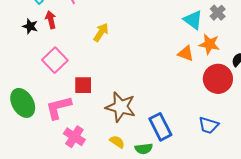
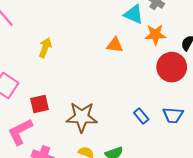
orange triangle: (186, 53) -> (115, 45), moved
blue rectangle: (160, 127) -> (141, 116), moved, size x0.6

